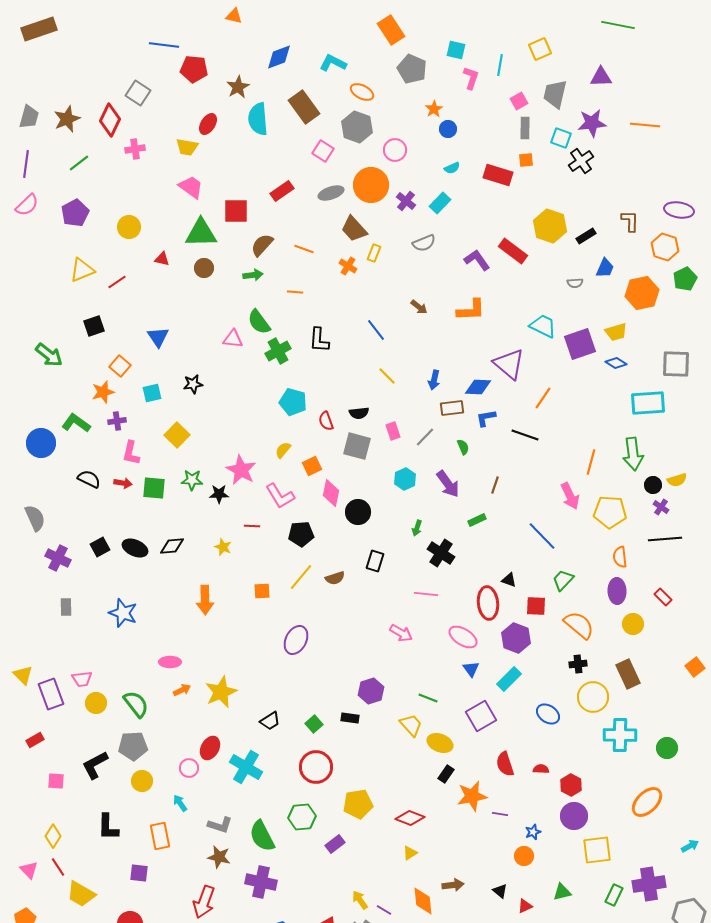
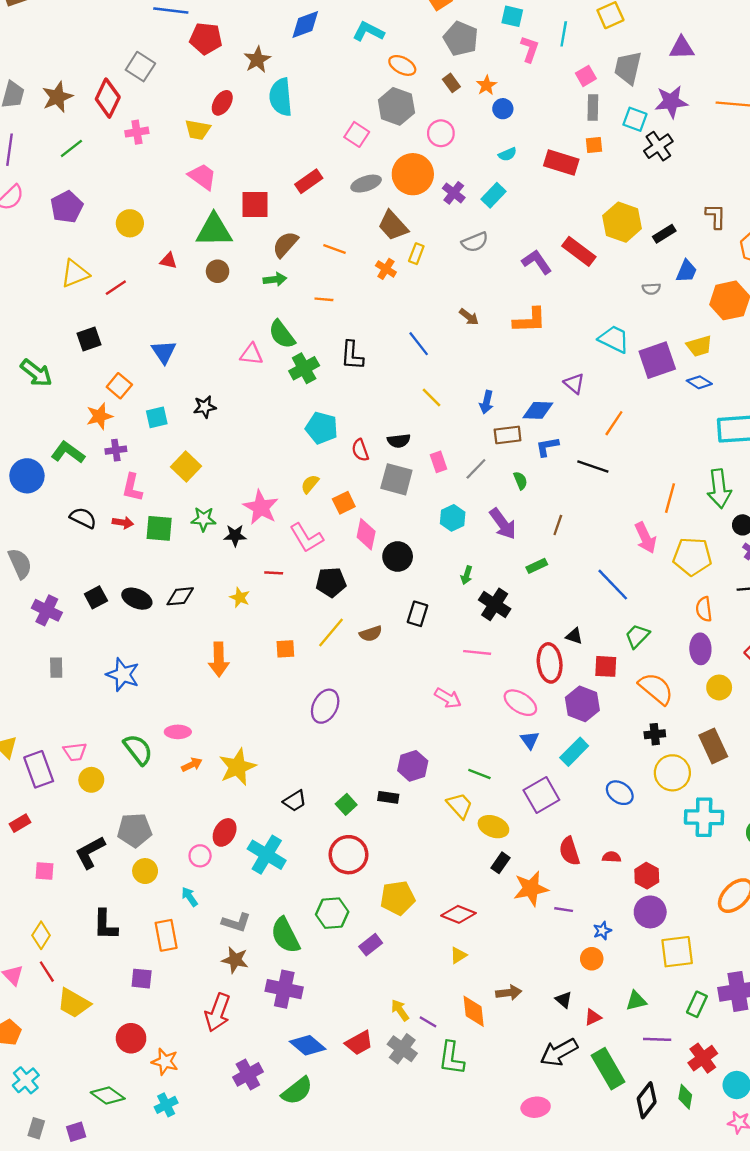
brown rectangle: (304, 107) -> (451, 83), moved, size x0.5
purple triangle: (509, 364) -> (574, 383), size x0.6
green semicircle: (136, 704) -> (138, 749), moved

